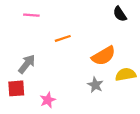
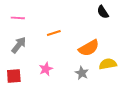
pink line: (31, 15) -> (18, 18), moved
gray arrow: (27, 64) -> (19, 45), moved
pink star: (48, 100) -> (46, 69), moved

